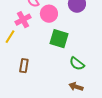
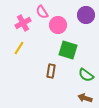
pink cross: (23, 20) -> (23, 23), moved
brown rectangle: (24, 66) -> (51, 71), moved

